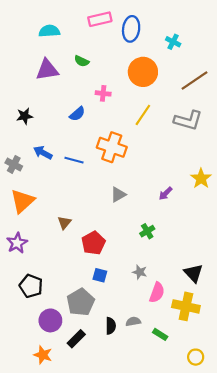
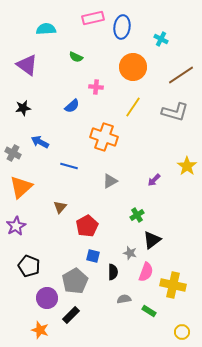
purple triangle: (47, 70) -> (27, 65), moved, turned 45
blue line: (74, 160) -> (69, 166), moved
black triangle: (194, 273) -> (152, 240), moved, turned 36
black semicircle: (111, 326) -> (113, 272), moved

